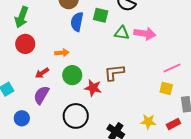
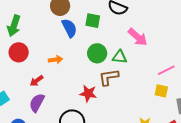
blue semicircle: (77, 22) -> (69, 28), turned 144
green triangle: (122, 33) -> (120, 57), moved
pink arrow: (145, 34) -> (138, 37), turned 35
green circle: (72, 75) -> (97, 53), moved

